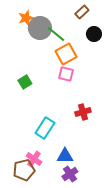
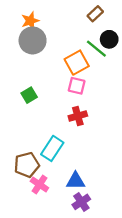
gray circle: (40, 28) -> (33, 40), moved
green line: (56, 34) -> (96, 49), moved
red cross: (83, 112) -> (78, 116), moved
brown pentagon: (24, 170) -> (27, 165), moved

